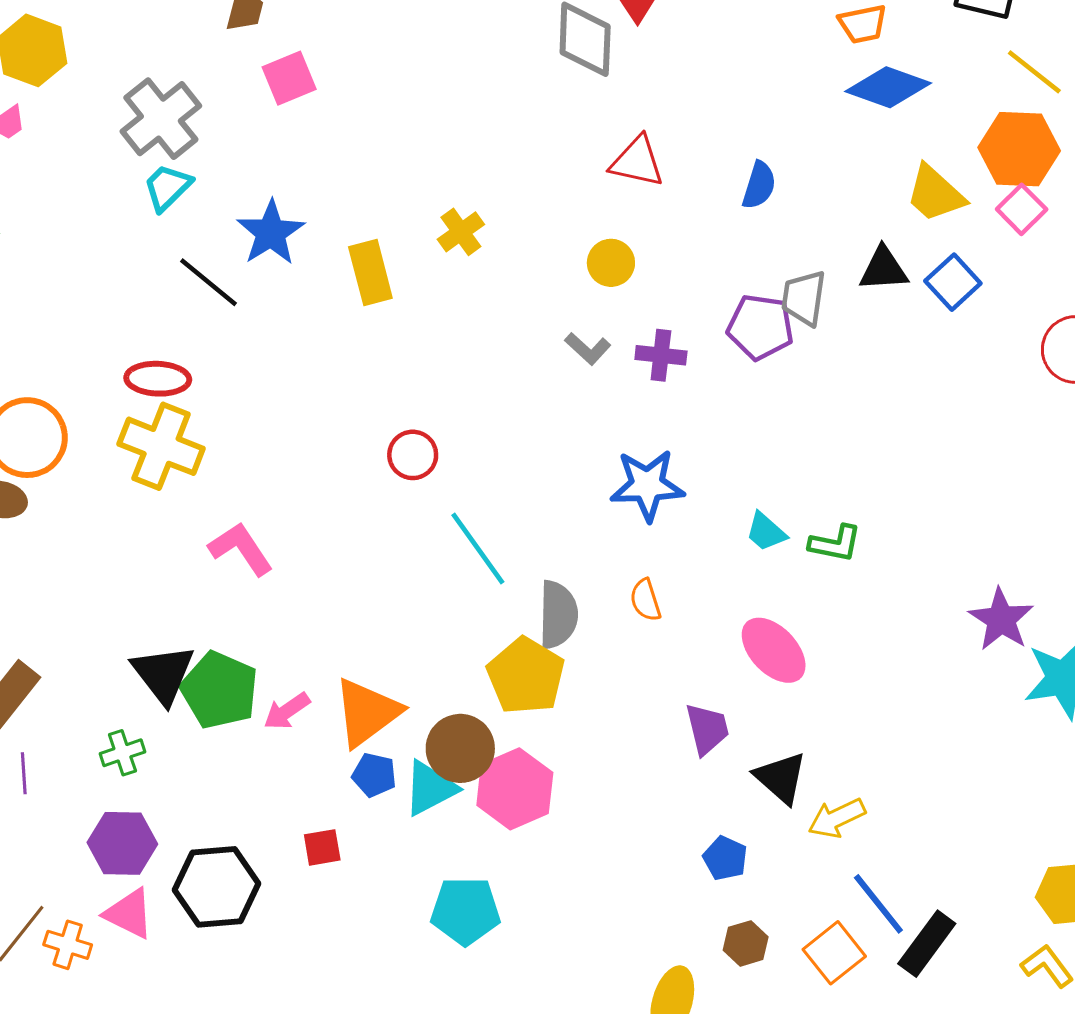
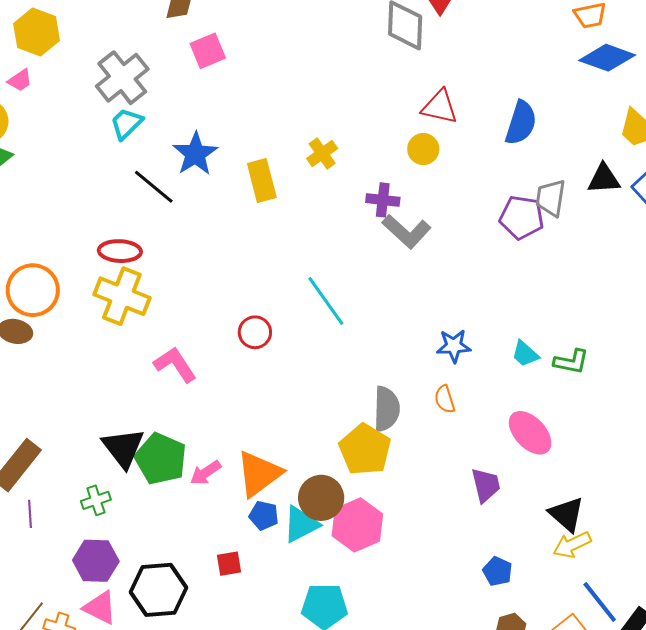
blue semicircle: (759, 185) -> (521, 123), size x1.4
yellow circle: (611, 263) -> (423, 149), moved
gray L-shape: (588, 349) -> (407, 231), size x1.6
purple cross: (661, 355) -> (383, 200), moved
red circle: (413, 455) -> (255, 332), moved
blue star: (647, 485) -> (454, 346), moved, size x0.7
cyan line: (478, 549) -> (326, 301), moved
black triangle: (781, 778) -> (567, 514), moved

